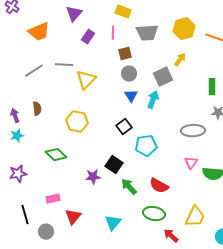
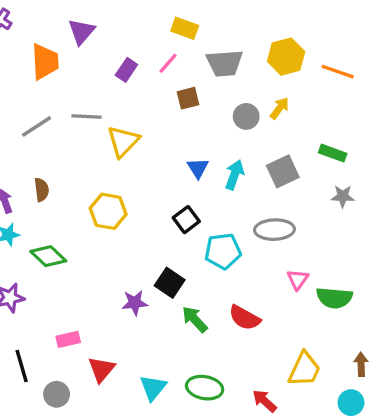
purple triangle: (74, 14) -> (81, 32), moved
orange trapezoid: (39, 32) -> (45, 62), turned -70
pink line: (113, 33) -> (168, 63), turned 40
gray circle: (129, 74) -> (246, 116), moved
gray square: (163, 77) -> (283, 171), moved
green rectangle: (212, 87) -> (333, 153), turned -70
gray ellipse: (193, 131) -> (274, 230), moved
green diamond: (56, 155) -> (48, 256), moved
green ellipse: (154, 214) -> (205, 388), moved
cyan triangle: (113, 223) -> (153, 388), moved

